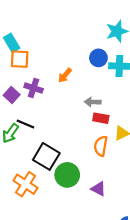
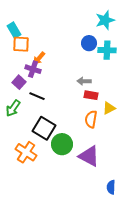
orange arrow: (65, 75) -> (39, 58), moved
purple square: (12, 95) -> (19, 82), moved
black line: (25, 124) -> (37, 96), moved
purple triangle: (98, 189) -> (89, 156), size x1.6

